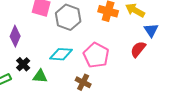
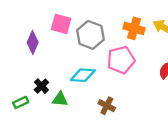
purple diamond: (15, 36) -> (33, 42), moved
pink pentagon: (96, 55) -> (121, 60), moved, turned 30

